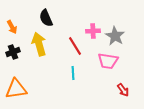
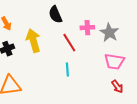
black semicircle: (46, 18) -> (55, 15), moved
pink trapezoid: (108, 61) -> (114, 62), moved

